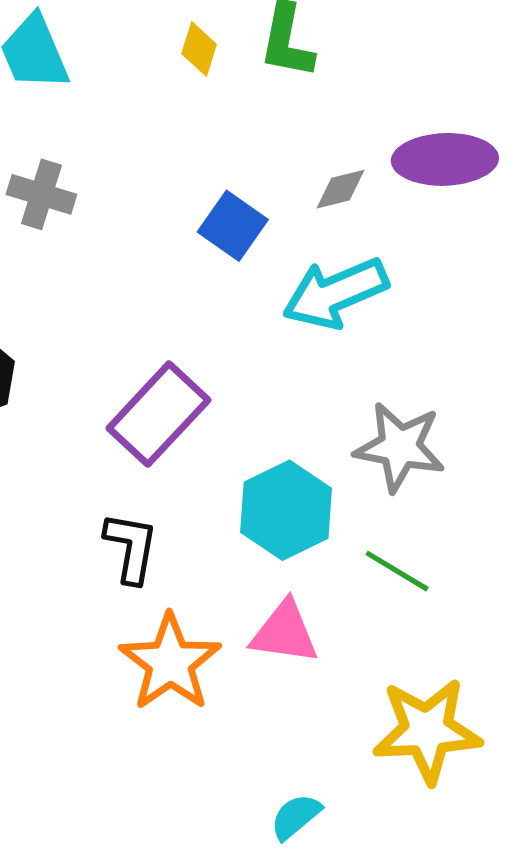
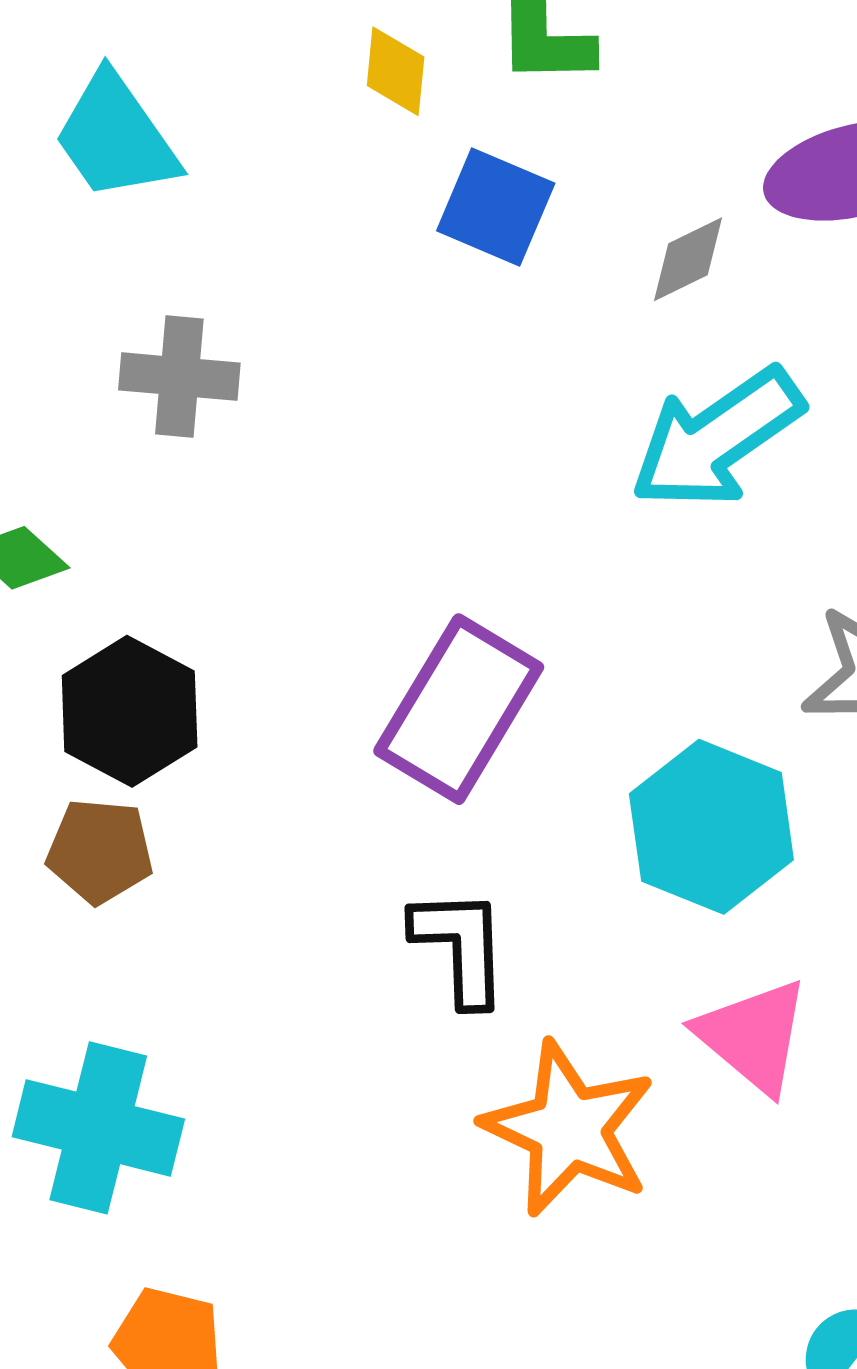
blue square: (233, 226) -> (496, 207), moved
pink triangle: (285, 632) -> (753, 1036), turned 44

